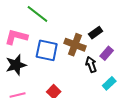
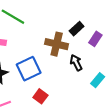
blue square: (47, 50) -> (29, 69), moved, turned -30
purple rectangle: (107, 53) -> (95, 39), moved

